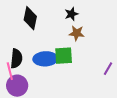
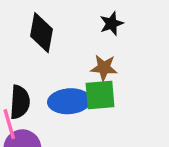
brown star: (77, 33) -> (104, 68), moved

